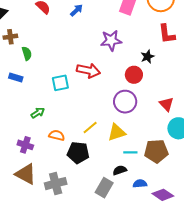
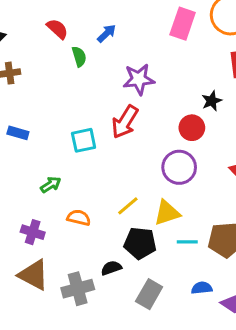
purple star: (111, 41) -> (139, 79), moved
green semicircle: (27, 53) -> (79, 56), moved
red arrow: (88, 70) -> (125, 122), turned 110
black pentagon: (78, 153) -> (140, 243), moved
black semicircle: (120, 170) -> (111, 268), moved

